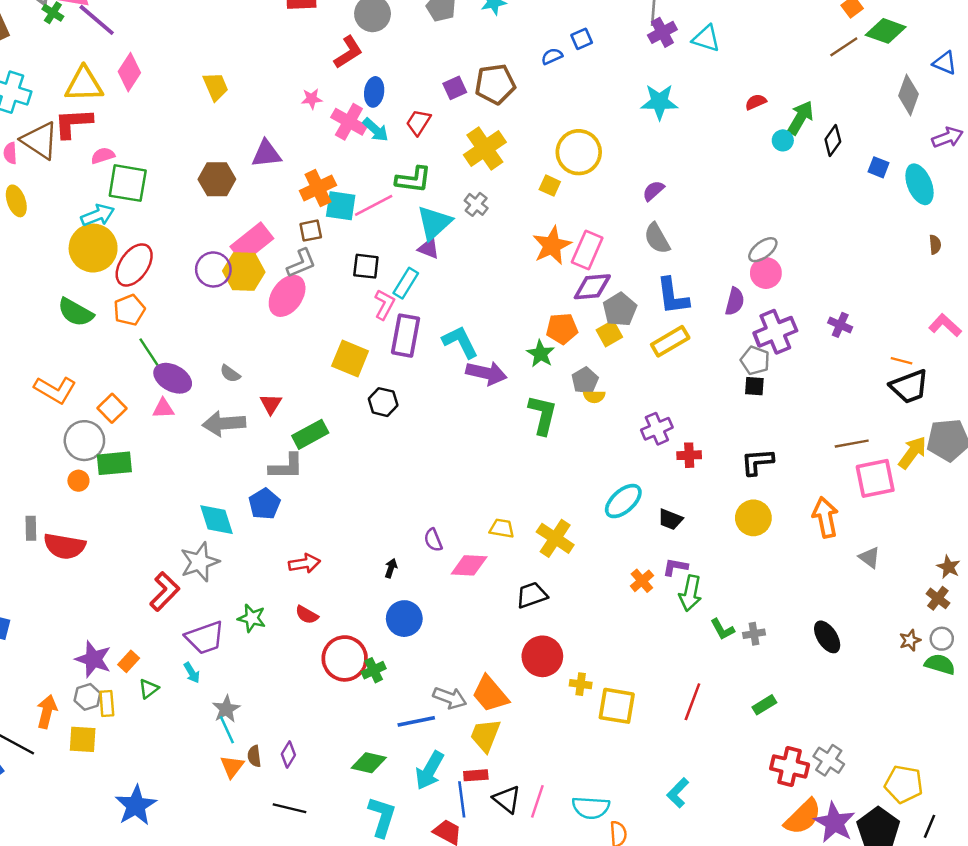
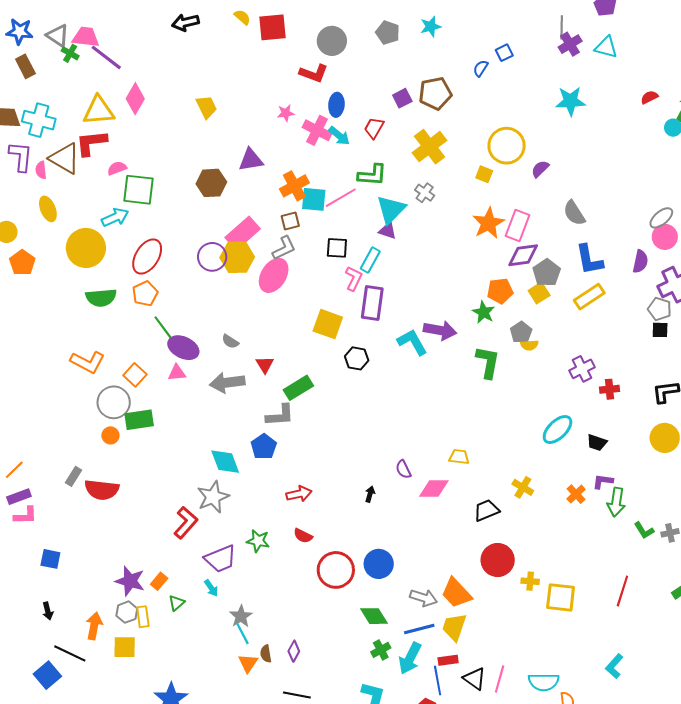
red L-shape: (348, 52) -> (314, 73), turned 56
blue semicircle: (552, 56) -> (481, 68), turned -30
purple semicircle: (653, 191) -> (540, 169), moved
yellow circle: (93, 248) -> (86, 248), moved
green semicircle: (76, 312) -> (101, 298), turned -32
cyan L-shape: (460, 342) -> (412, 342), moved
gray rectangle: (31, 528) -> (73, 476), turned 36
yellow cross: (555, 538) -> (523, 487), moved, size x0.7
blue circle: (404, 619) -> (379, 564), moved
green cross: (374, 670) -> (381, 650), moved
blue line: (416, 721) -> (419, 629), moved
green diamond: (369, 763) -> (374, 616), moved, turned 48

